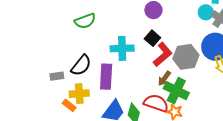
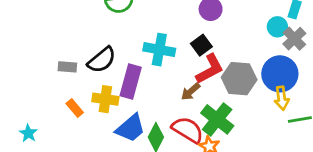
brown arrow: (164, 78) -> (191, 92), moved
yellow cross: (79, 94) -> (105, 99), moved

